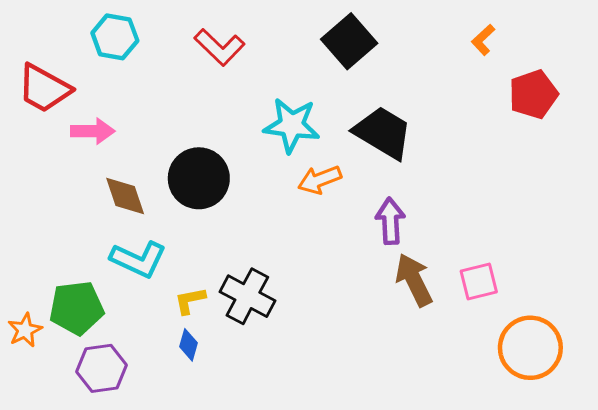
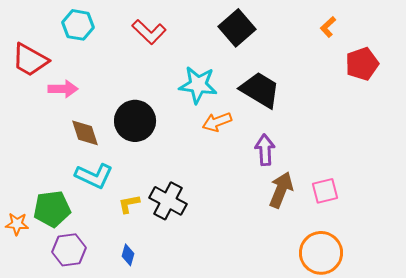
brown arrow: (414, 280) -> (281, 190), turned 48
orange star: (25, 330) -> (17, 224), turned 30
blue diamond: (188, 345) -> (128, 255), moved
orange circle: (530, 348) -> (321, 253), moved

